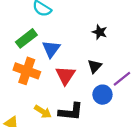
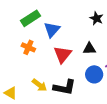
black triangle: (95, 66) -> (89, 49), turned 40
orange cross: (27, 71) -> (28, 47), size x0.6

